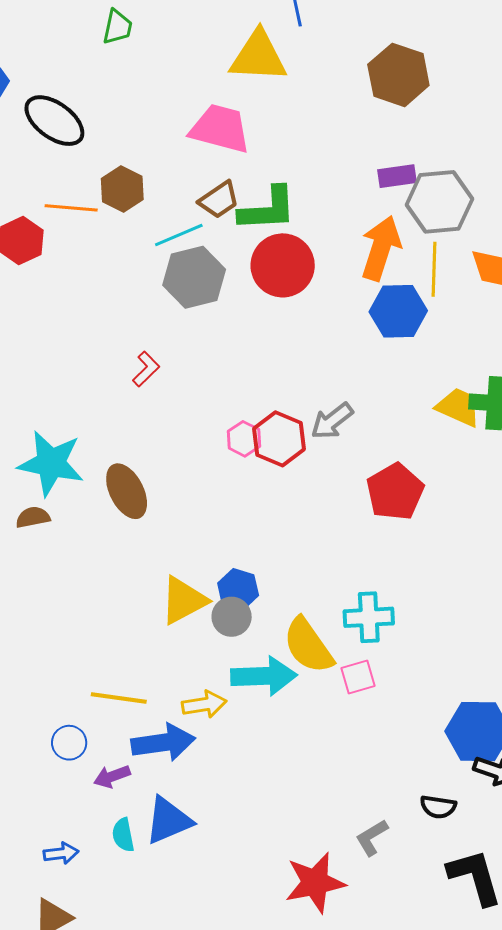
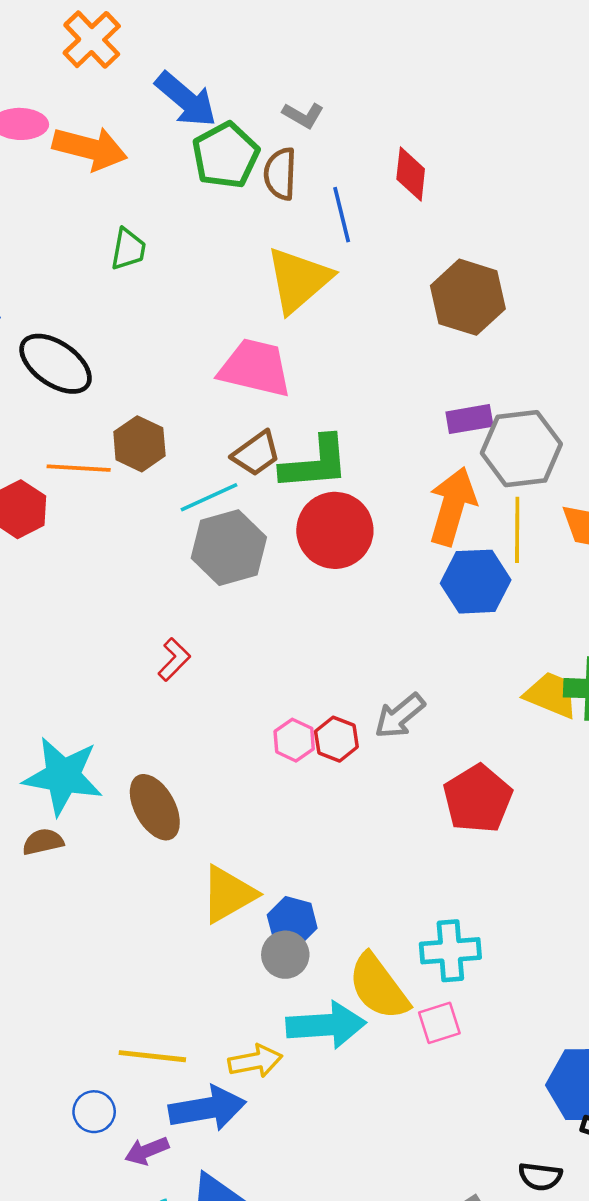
yellow triangle: (258, 56) -> (299, 280), turned -42
red hexagon: (279, 439) -> (336, 739), size x0.7
yellow triangle: (184, 600) -> (228, 894), moved

